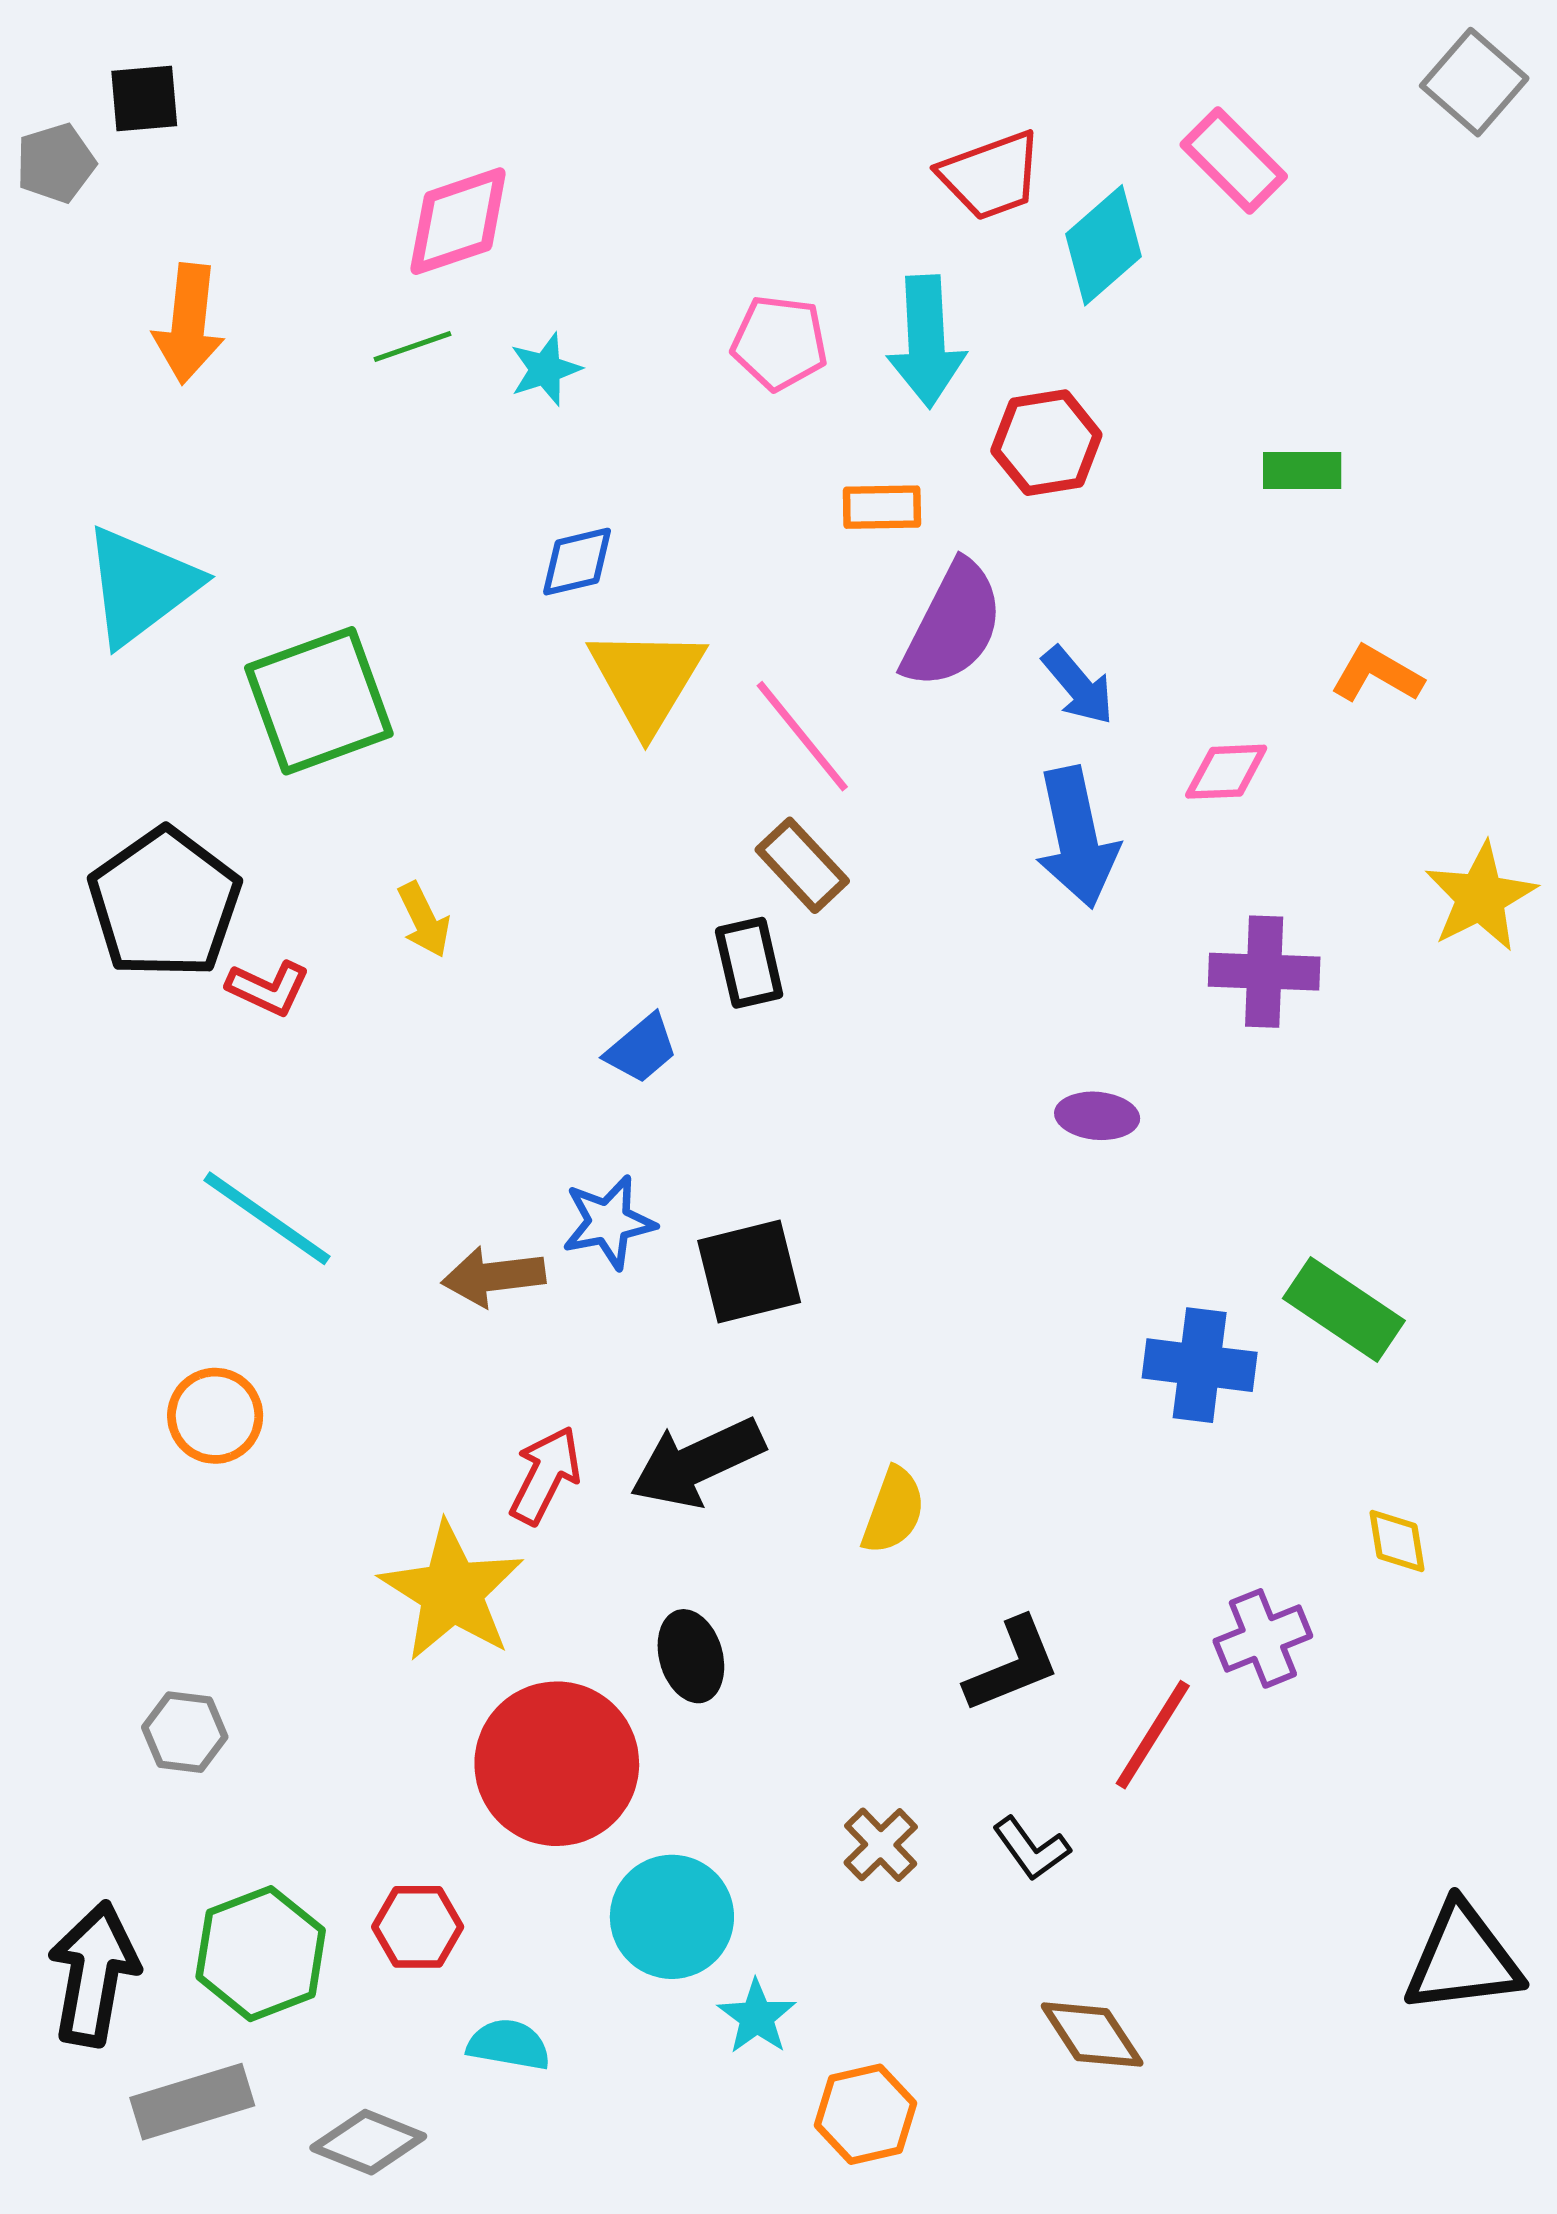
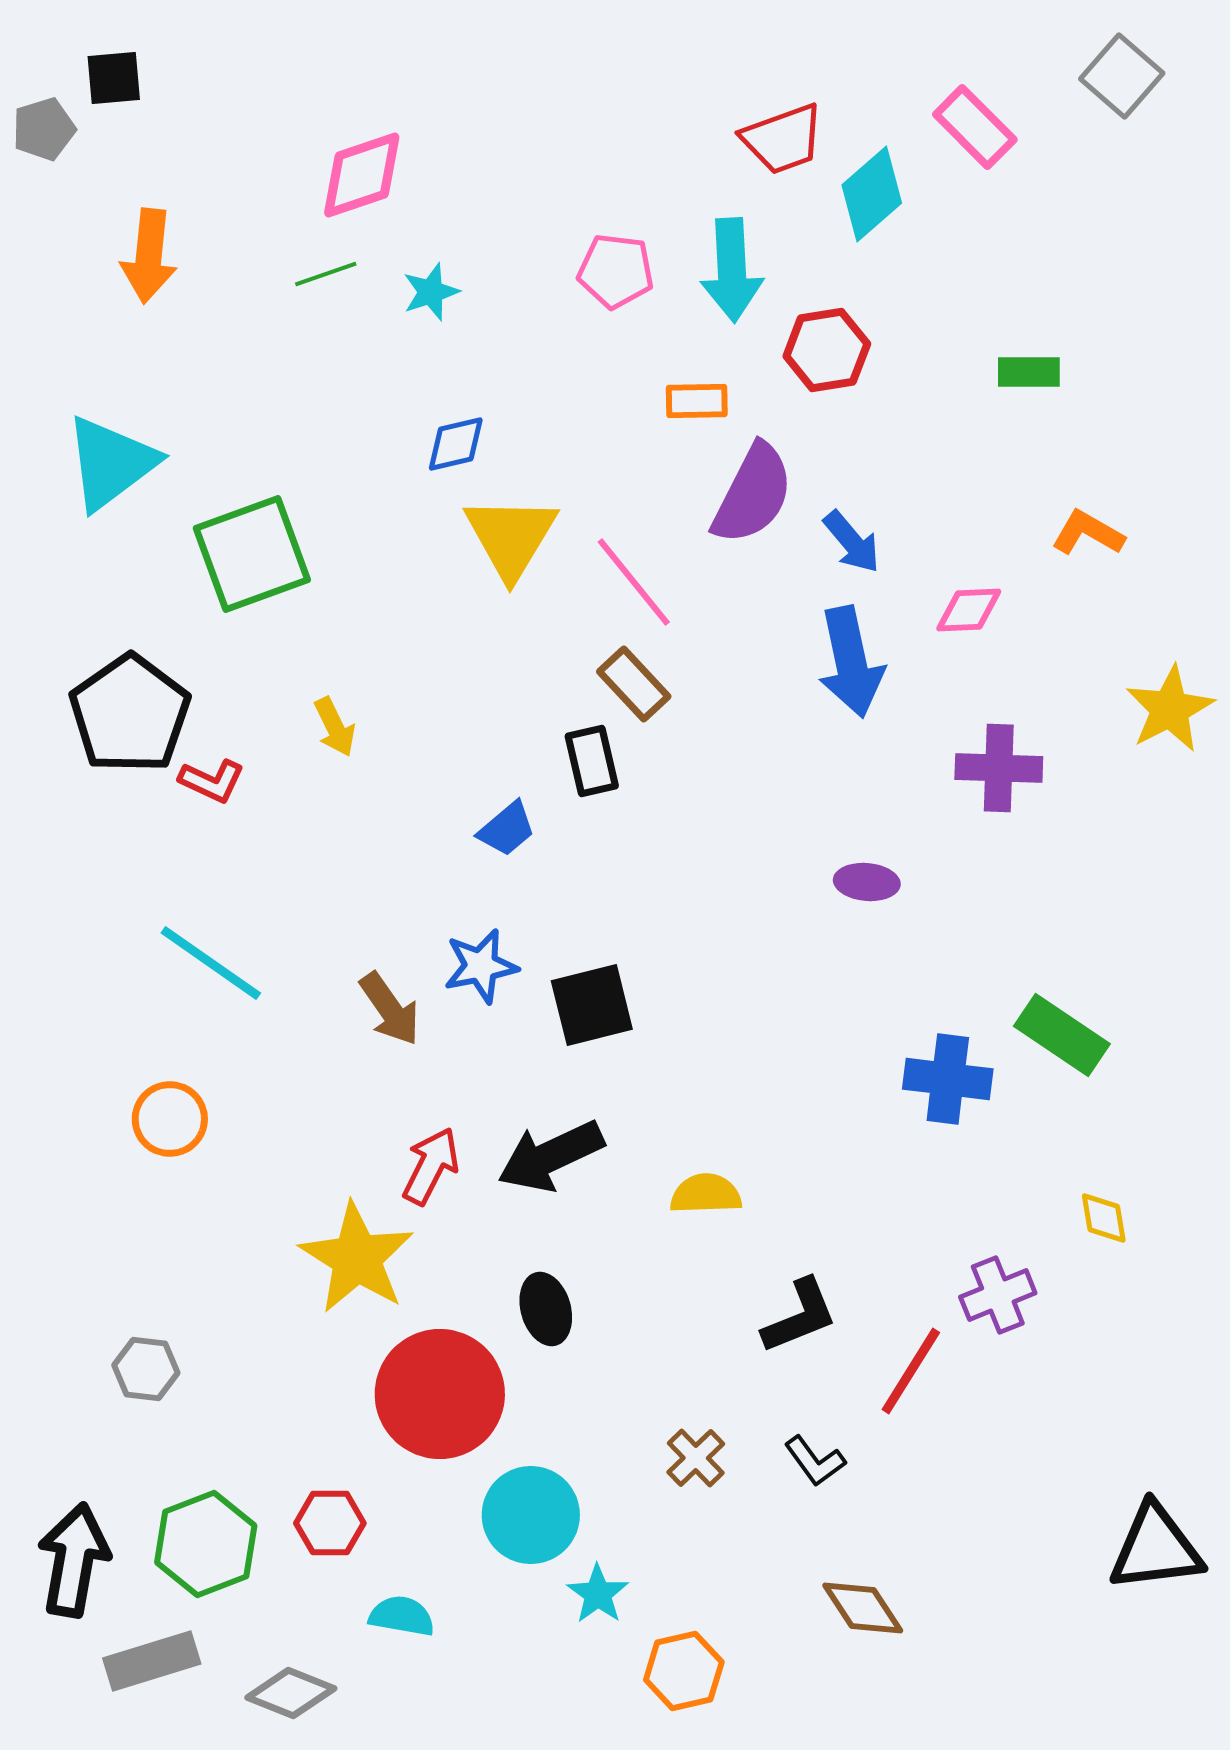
gray square: (1474, 82) -> (1122, 76), moved
brown arrow: (494, 1277) -> (390, 1009), turned -118
yellow semicircle: (893, 1511) -> (706, 1194), turned -112

